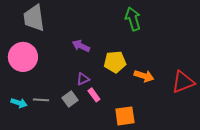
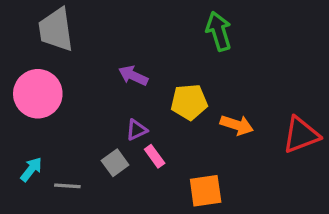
gray line: (41, 100) -> (67, 186), moved
cyan arrow: (19, 103) -> (31, 169), turned -70

